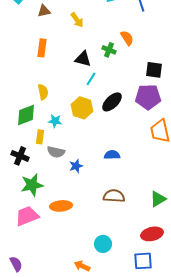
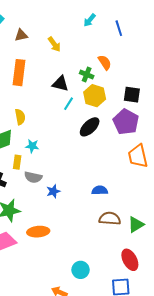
orange rectangle: (42, 48) -> (19, 73), size x1.4
purple pentagon: (148, 97) -> (126, 122), turned 30
yellow hexagon: (82, 108) -> (95, 96), moved
blue semicircle: (112, 155) -> (100, 190), moved
brown semicircle: (114, 196) -> (110, 219), moved
red ellipse: (152, 234) -> (130, 260), turned 75

